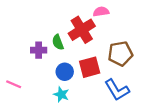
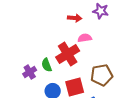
purple cross: (39, 50) -> (30, 72), turned -32

